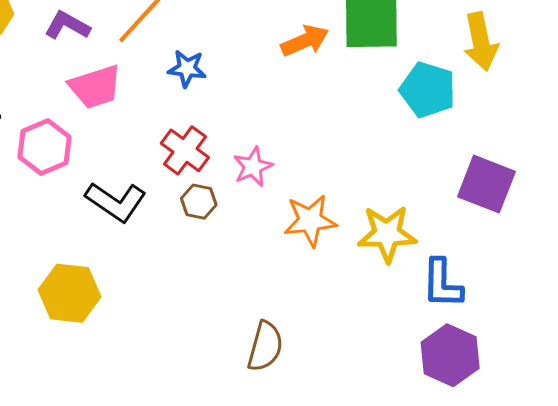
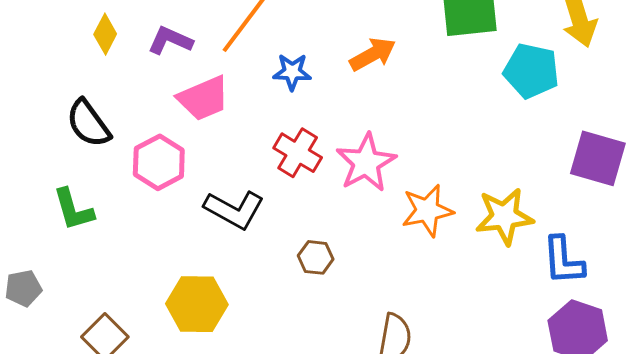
orange arrow: (305, 41) -> (373, 54), moved
pink star: (253, 167) -> (366, 163), size x1.5
brown hexagon: (199, 202) -> (316, 257), moved

